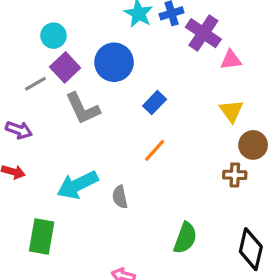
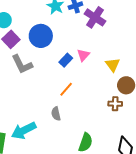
pink triangle: (231, 60) -> (83, 55), moved, turned -40
cyan arrow: (77, 185) -> (24, 131), moved
gray semicircle: (120, 197) -> (56, 114), moved

